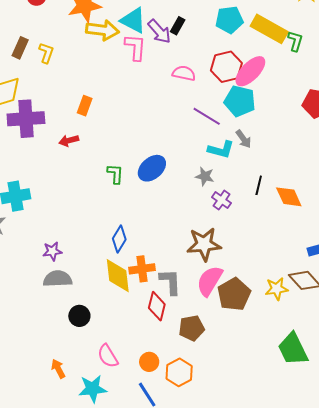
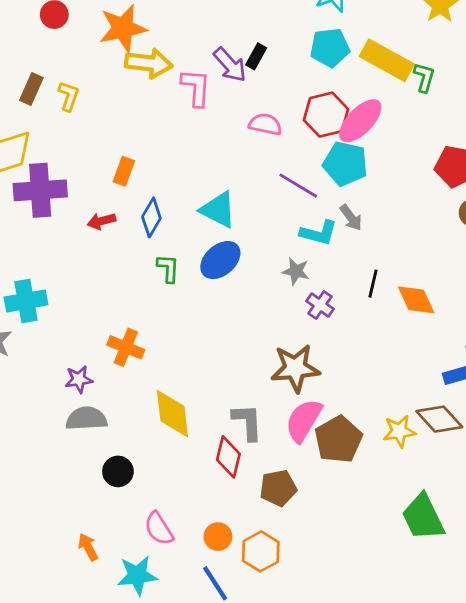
cyan triangle: (133, 20) -> (218, 210), moved
blue diamond: (119, 239) -> (151, 217), moved
orange cross: (142, 269) -> (126, 347), moved, turned 30

